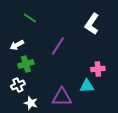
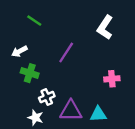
green cross: (26, 64) -> (30, 73), turned 35
white cross: (18, 85) -> (47, 97), moved
cyan triangle: (87, 86) -> (98, 114), moved

